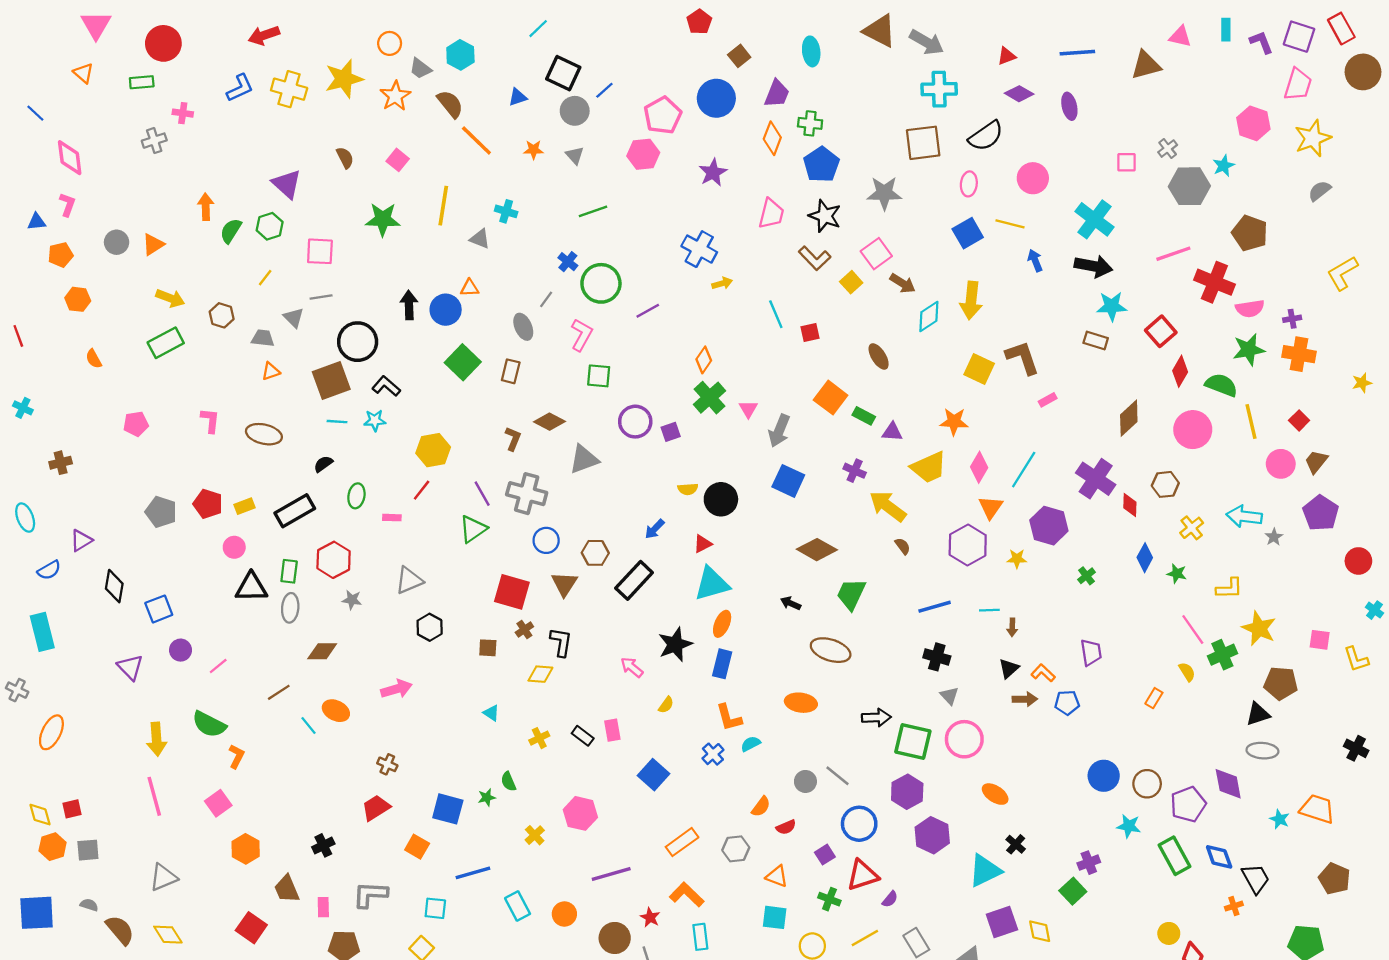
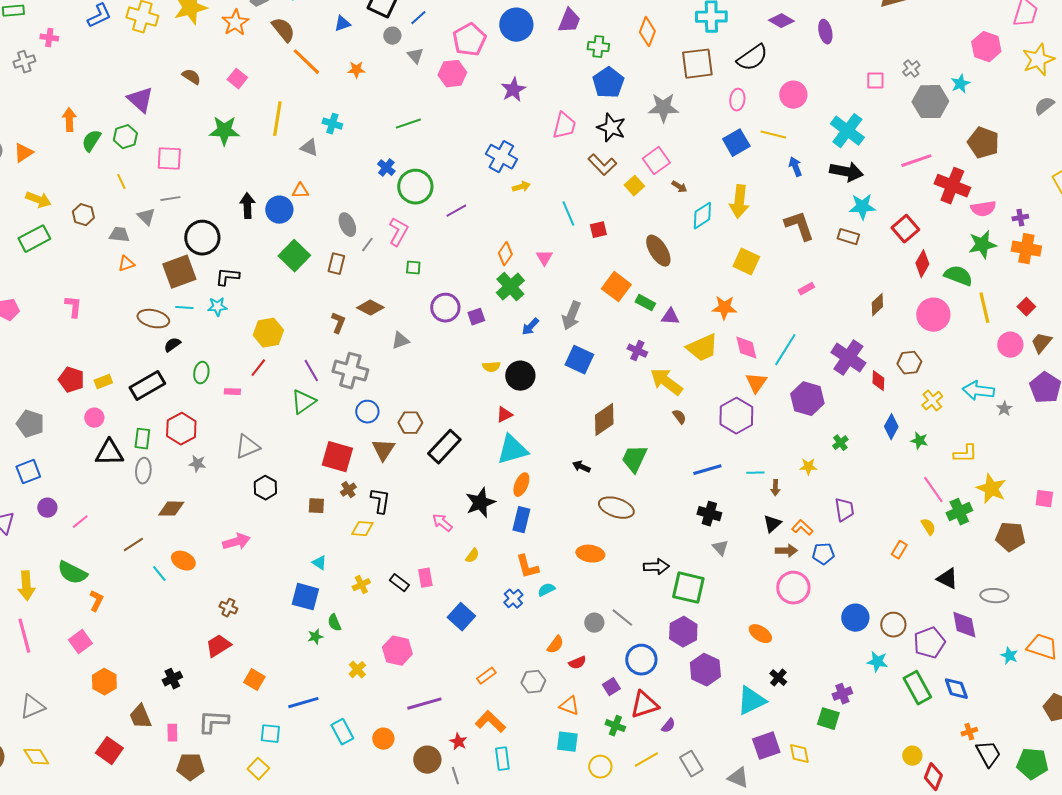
gray circle: (575, 111) -> (392, 36), size x0.7
orange diamond: (772, 138) -> (647, 32), moved
gray triangle: (575, 155) -> (415, 56), moved
brown semicircle: (345, 158) -> (191, 77), turned -30
yellow line: (265, 278) -> (121, 182), turned -63
brown arrow: (903, 283) -> (679, 187), size x0.7
gray line: (546, 299) -> (367, 245), moved
brown ellipse: (879, 356) -> (658, 251), size x1.4
brown L-shape: (1023, 358) -> (799, 226), moved
green square: (599, 376) -> (413, 268), size x0.7
black L-shape: (386, 386) -> (227, 277), turned -35
pink triangle: (748, 409) -> (544, 258), moved
brown diamond: (1129, 418) -> (877, 305), size x0.7
brown ellipse: (264, 434) -> (153, 319), moved
gray triangle: (584, 459) -> (400, 341), size x0.7
pink diamond: (979, 467) -> (746, 348), turned -44
gray pentagon: (161, 512) -> (30, 424), moved
blue arrow: (655, 529) -> (530, 327), moved
brown diamond: (817, 550) -> (604, 420), turned -64
yellow star: (1017, 559) -> (808, 467), moved
black triangle: (1258, 714) -> (947, 579), moved, turned 45
pink circle: (964, 739) -> (793, 588), moved
blue square: (448, 809) -> (305, 597), moved
orange rectangle: (682, 842) -> (486, 676), size x0.7
black trapezoid: (1256, 879) -> (988, 754), moved
green square: (1073, 891) -> (828, 719), turned -30

